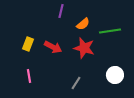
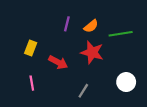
purple line: (61, 11) -> (67, 24), moved
red arrow: (53, 47) -> (58, 62), moved

